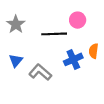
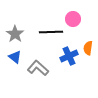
gray star: (16, 24) -> (15, 34), moved
blue triangle: (16, 61) -> (15, 57), turned -32

